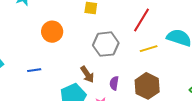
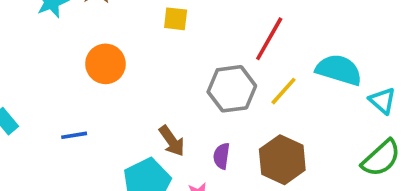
gray hexagon: (106, 44) -> (232, 89), moved
yellow line: (149, 49) -> (284, 91), turned -30

